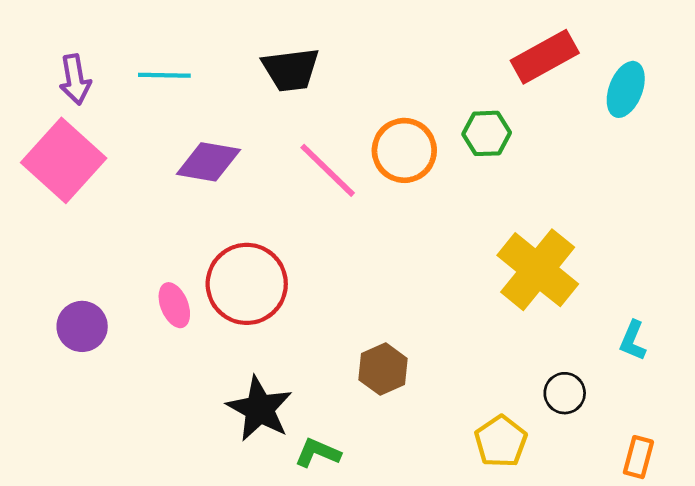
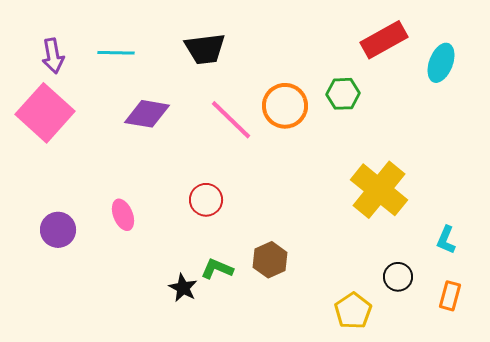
red circle: (247, 284) -> (206, 200), moved, size x0.6
black star: (259, 409) -> (183, 288), size x0.6
green L-shape: (318, 453) -> (217, 269), moved
orange rectangle: (638, 457) -> (450, 296), moved

